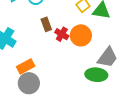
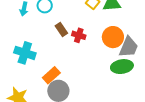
orange circle: (81, 35) -> (113, 37), moved

